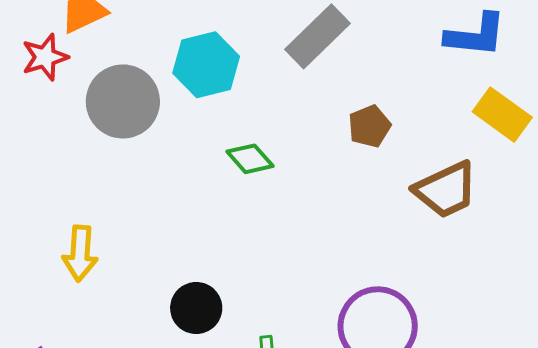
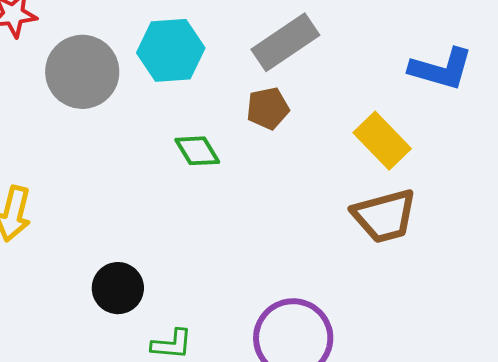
yellow rectangle: (502, 115) -> (382, 141), moved
brown pentagon: (369, 126) -> (268, 108), moved

